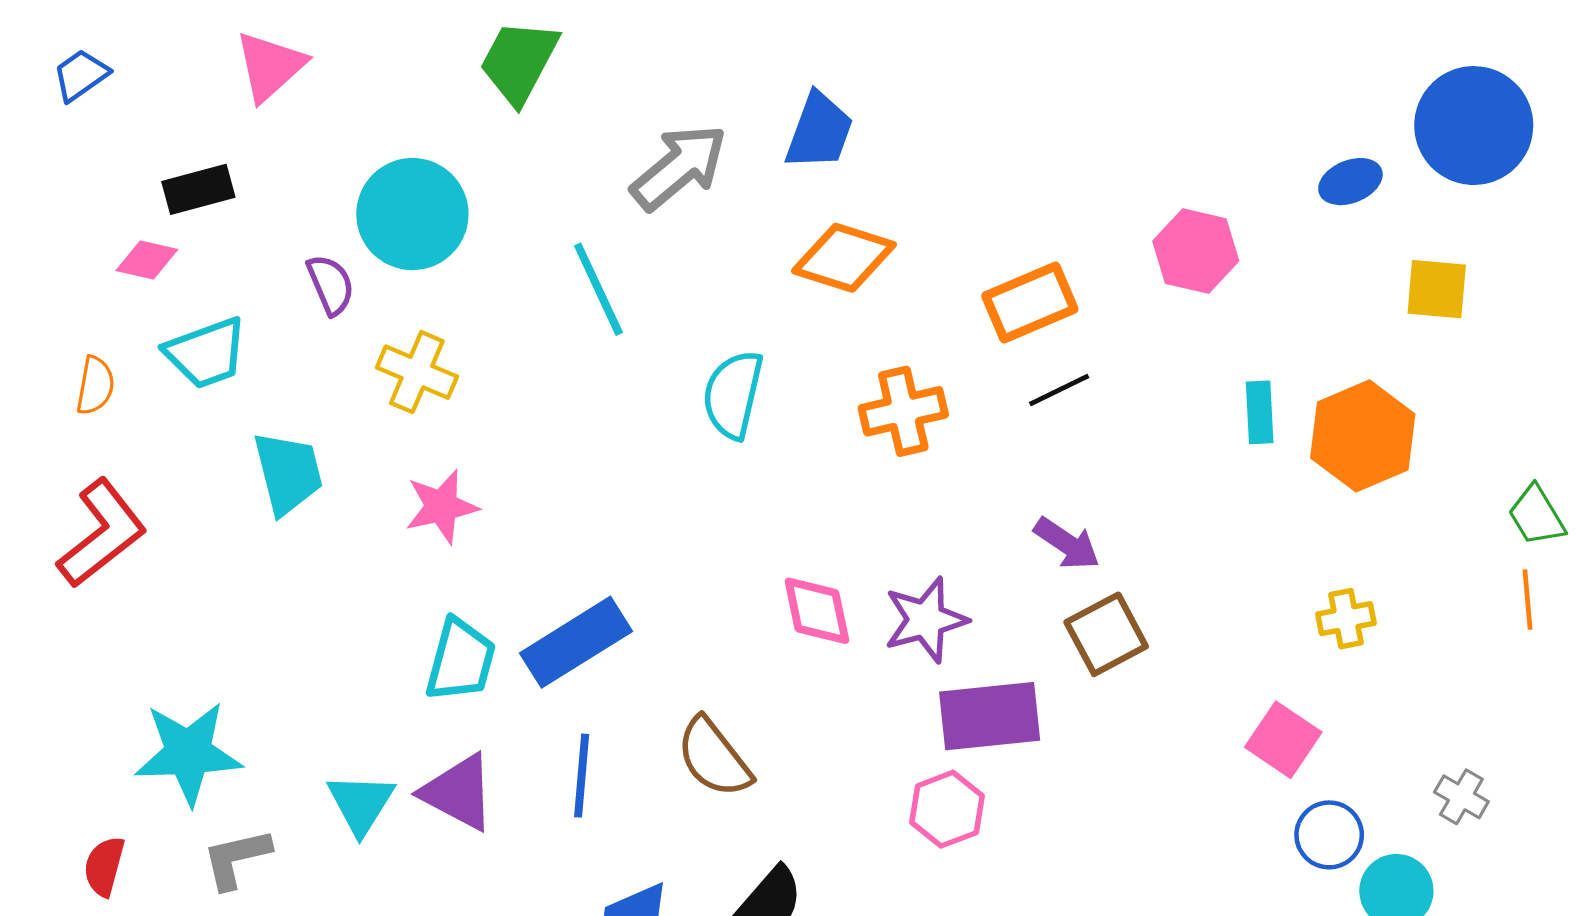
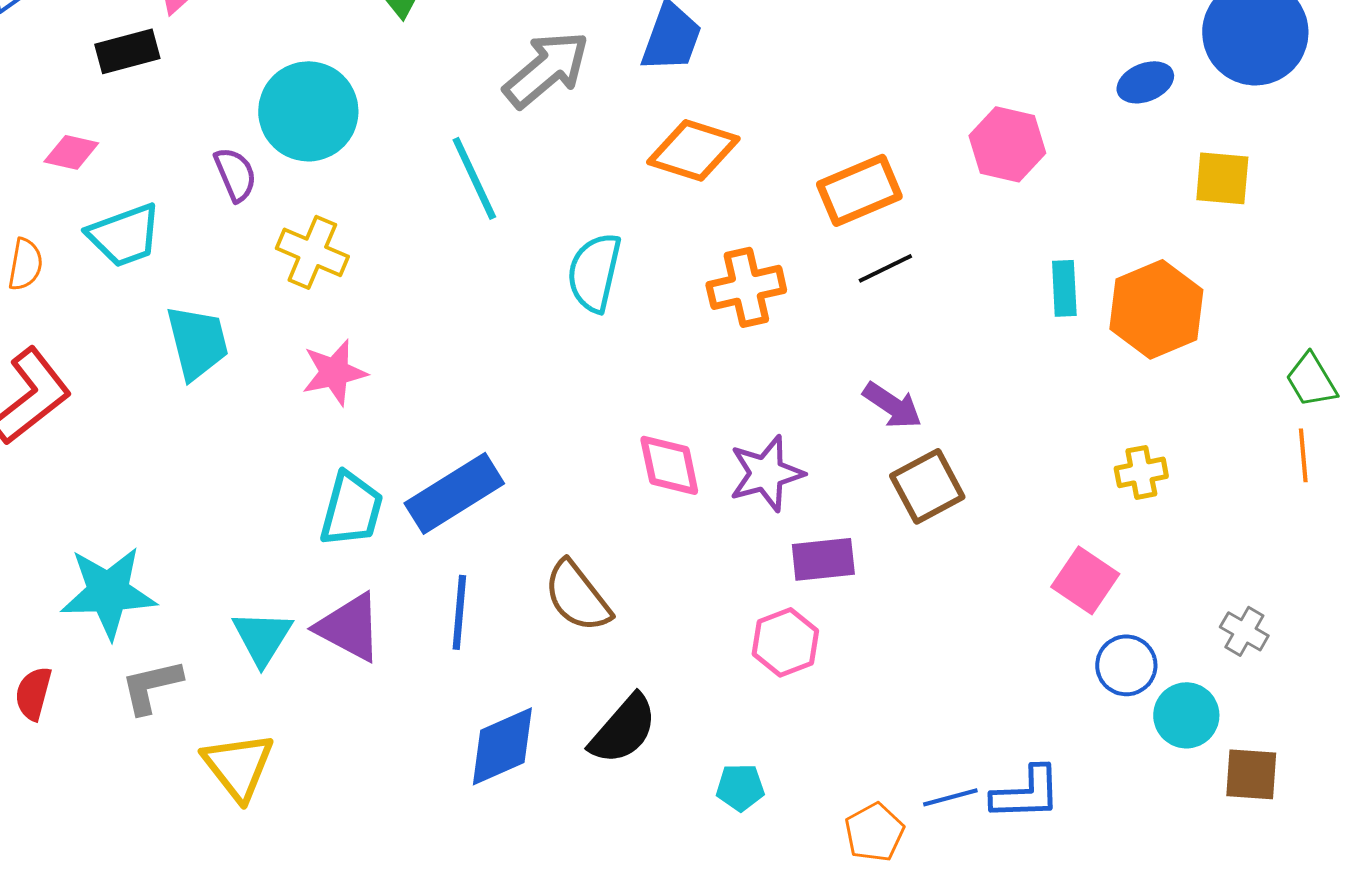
black rectangle: (198, 189) -> (127, 51), moved
purple rectangle: (990, 716) -> (823, 559), size x0.7

